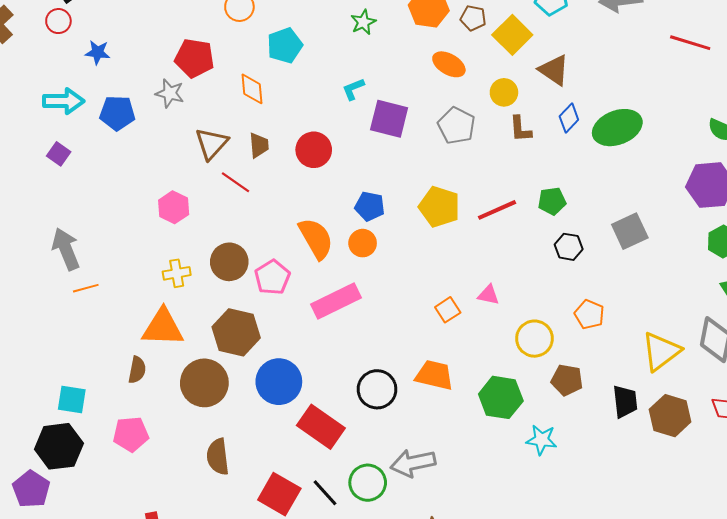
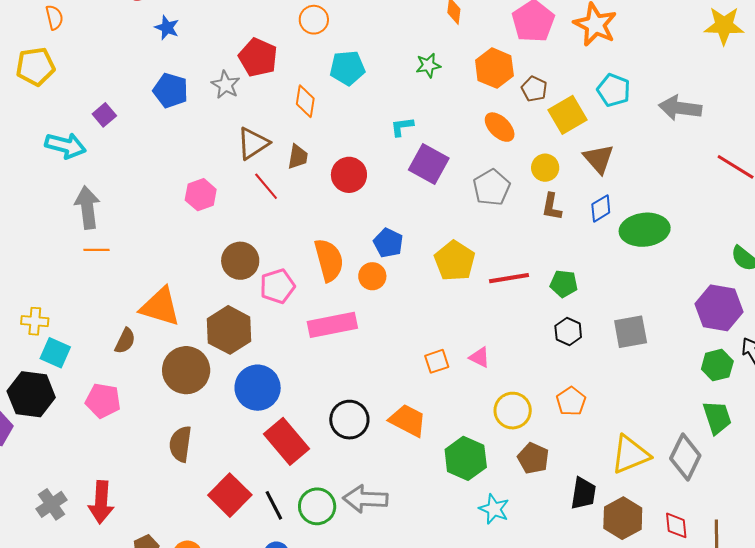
cyan arrow: (64, 101) -> (65, 146), moved
yellow cross: (177, 273) -> (35, 321), moved

